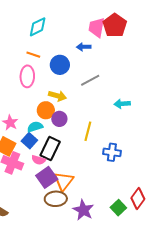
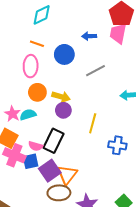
pink trapezoid: (97, 27) -> (118, 34), moved
yellow arrow: (57, 96) -> (61, 97), moved
orange circle: (46, 110) -> (37, 92), moved
cyan semicircle: (35, 127) -> (28, 115), moved
blue square: (29, 141) -> (31, 161), moved, turned 35
pink semicircle: (39, 160) -> (36, 146), moved

